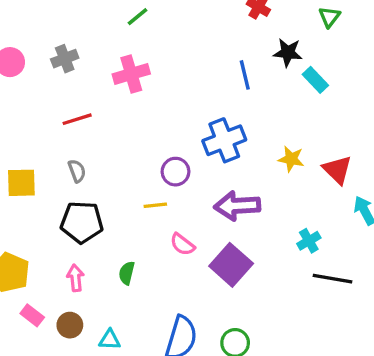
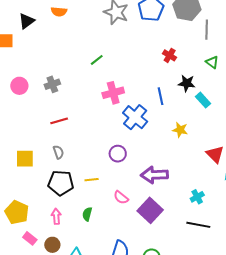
green triangle: (329, 17) -> (212, 62), turned -32
pink cross: (131, 74) -> (113, 93), moved
blue cross: (224, 140) -> (135, 117), moved, turned -30
yellow star: (291, 159) -> (180, 130), moved
yellow line: (155, 205) -> (92, 180), moved
black line: (332, 279) -> (198, 225), moved

